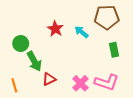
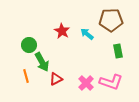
orange line: (14, 85) -> (26, 76), moved

